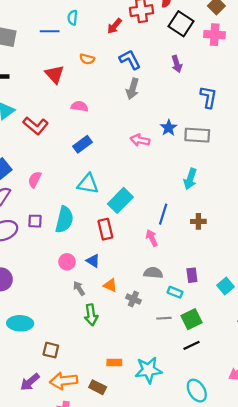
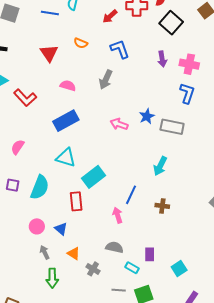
pink cross: (215, 35) -> (189, 64), moved
gray arrow: (133, 89) -> (106, 79), moved
blue rectangle: (83, 144) -> (66, 121), size x1.4

